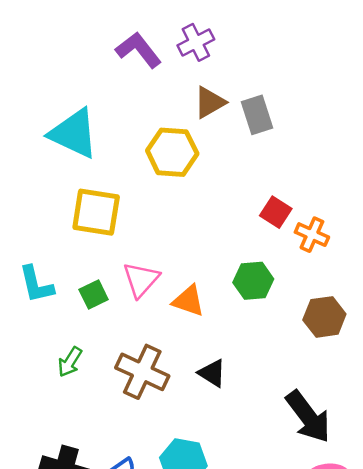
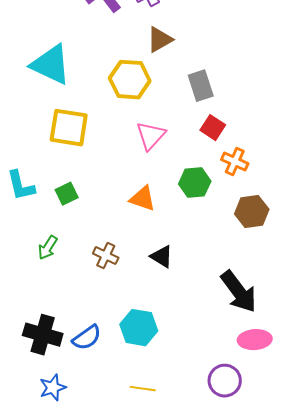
gray rectangle: (257, 115) -> (201, 86), moved
orange cross: (312, 235) -> (235, 162), moved
pink triangle: (141, 280) -> (151, 136), moved
brown cross: (142, 372) -> (106, 256), size x0.6

